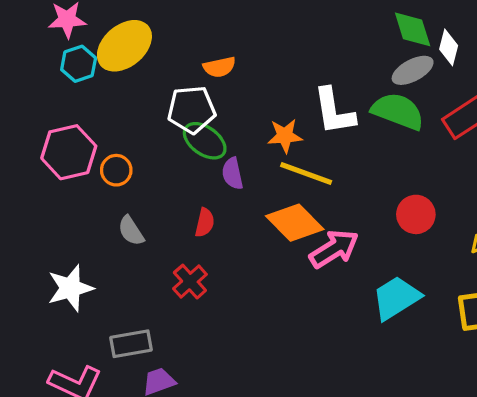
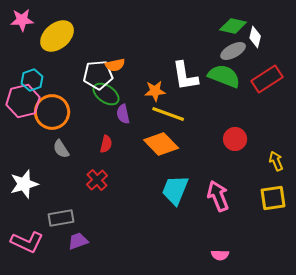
green diamond: (413, 29) -> (233, 26), turned -60
cyan hexagon: (79, 64) -> (32, 80), moved
orange semicircle: (219, 67) -> (115, 65), moved
orange circle: (116, 170) -> (52, 112), size x1.8
pink arrow: (334, 249) -> (218, 196), moved, turned -80
cyan trapezoid: (396, 298) -> (175, 190), moved, turned -36

